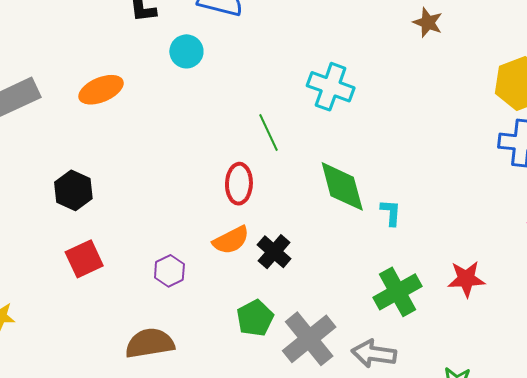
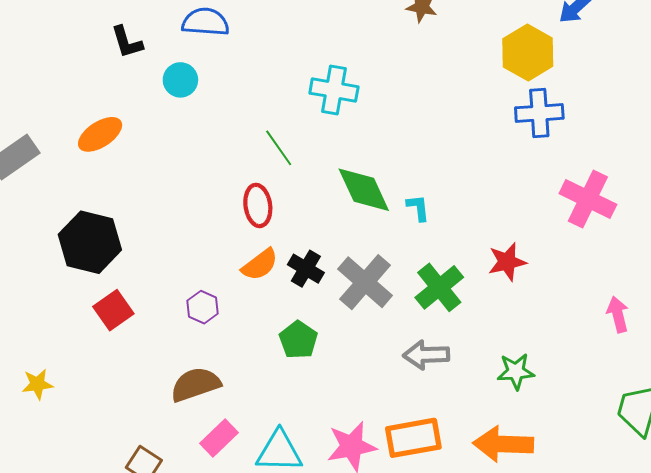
black hexagon: (73, 190) -> (90, 242), size x1.5
gray cross: (309, 339) -> (365, 282), moved

